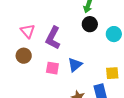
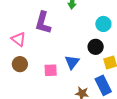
black circle: (90, 24) -> (96, 47), moved
purple L-shape: (53, 38) -> (43, 23), moved

